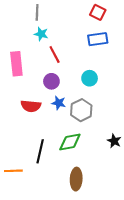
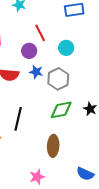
red line: (55, 55) -> (40, 33), moved
green diamond: (70, 142) -> (61, 110), moved

